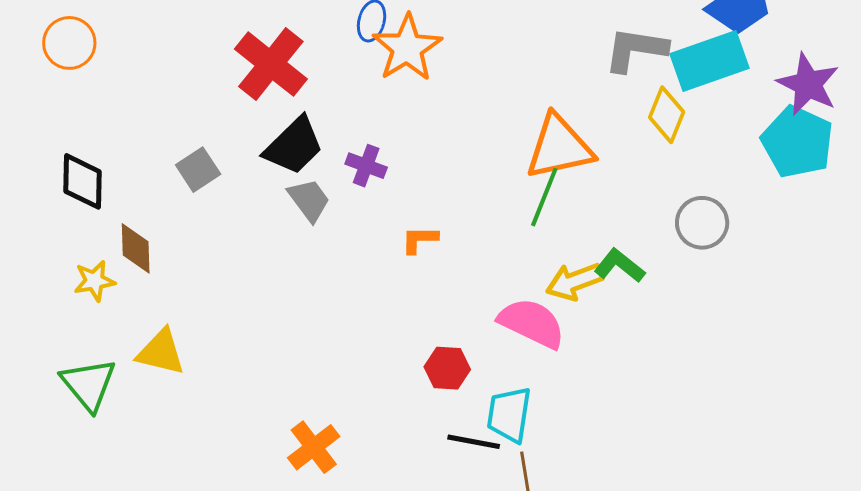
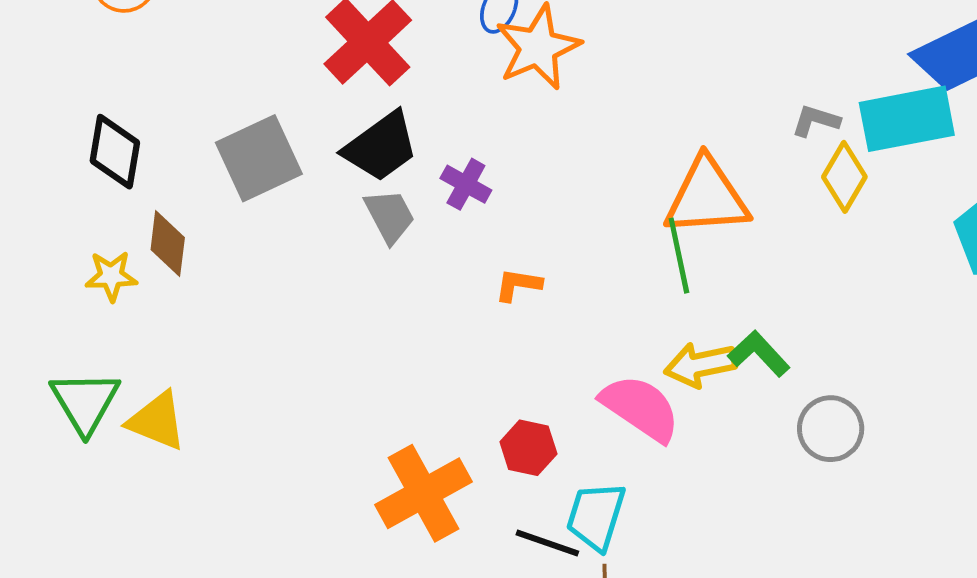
gray L-shape: (636, 49) -> (816, 121), moved, size x0.6
gray square: (198, 170) -> (259, 158), size x1.6
green line: (544, 197) -> (679, 256), turned -42
gray circle: (702, 223) -> (831, 429), moved
yellow triangle: (161, 352) -> (157, 421), moved
orange cross: (314, 447) -> (423, 493), moved, size x1.4

